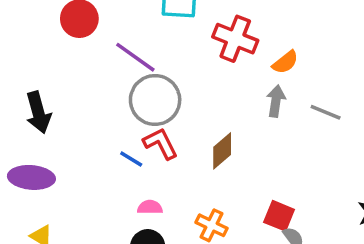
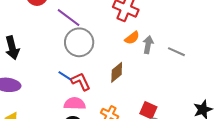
orange semicircle: (285, 62) -> (132, 38), moved
red L-shape: (161, 143) -> (81, 81), moved
pink semicircle: (150, 207) -> (75, 104), size x1.5

